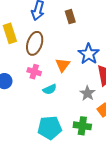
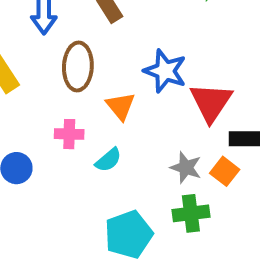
brown ellipse: (35, 43) -> (78, 66), moved
gray star: (87, 93) -> (186, 168), moved

